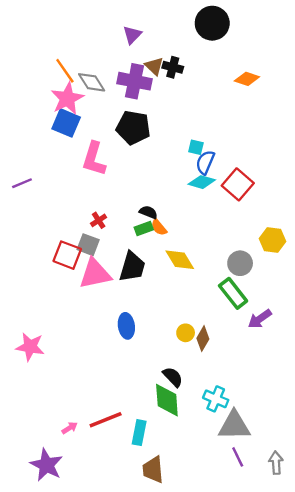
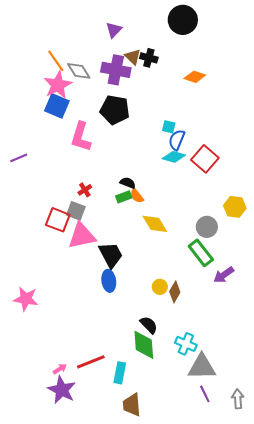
orange diamond: (247, 79) -> (195, 77), moved
black trapezoid: (132, 267) -> (111, 255), moved, turned -44
purple star: (46, 465) -> (62, 390), moved

